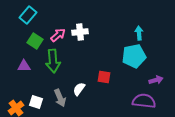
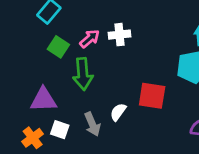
purple triangle: (24, 66) -> (43, 100), moved, size x1.5
red square: (104, 77) -> (152, 96), size x1.5

